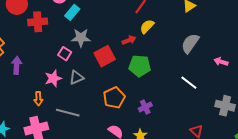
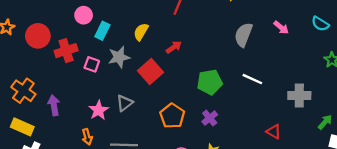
yellow semicircle: (147, 26) -> (141, 32), moved
pink square: (65, 54) -> (92, 64), moved
pink arrow: (221, 62) -> (281, 28), moved, turned -144
green pentagon: (140, 66) -> (210, 82), moved

